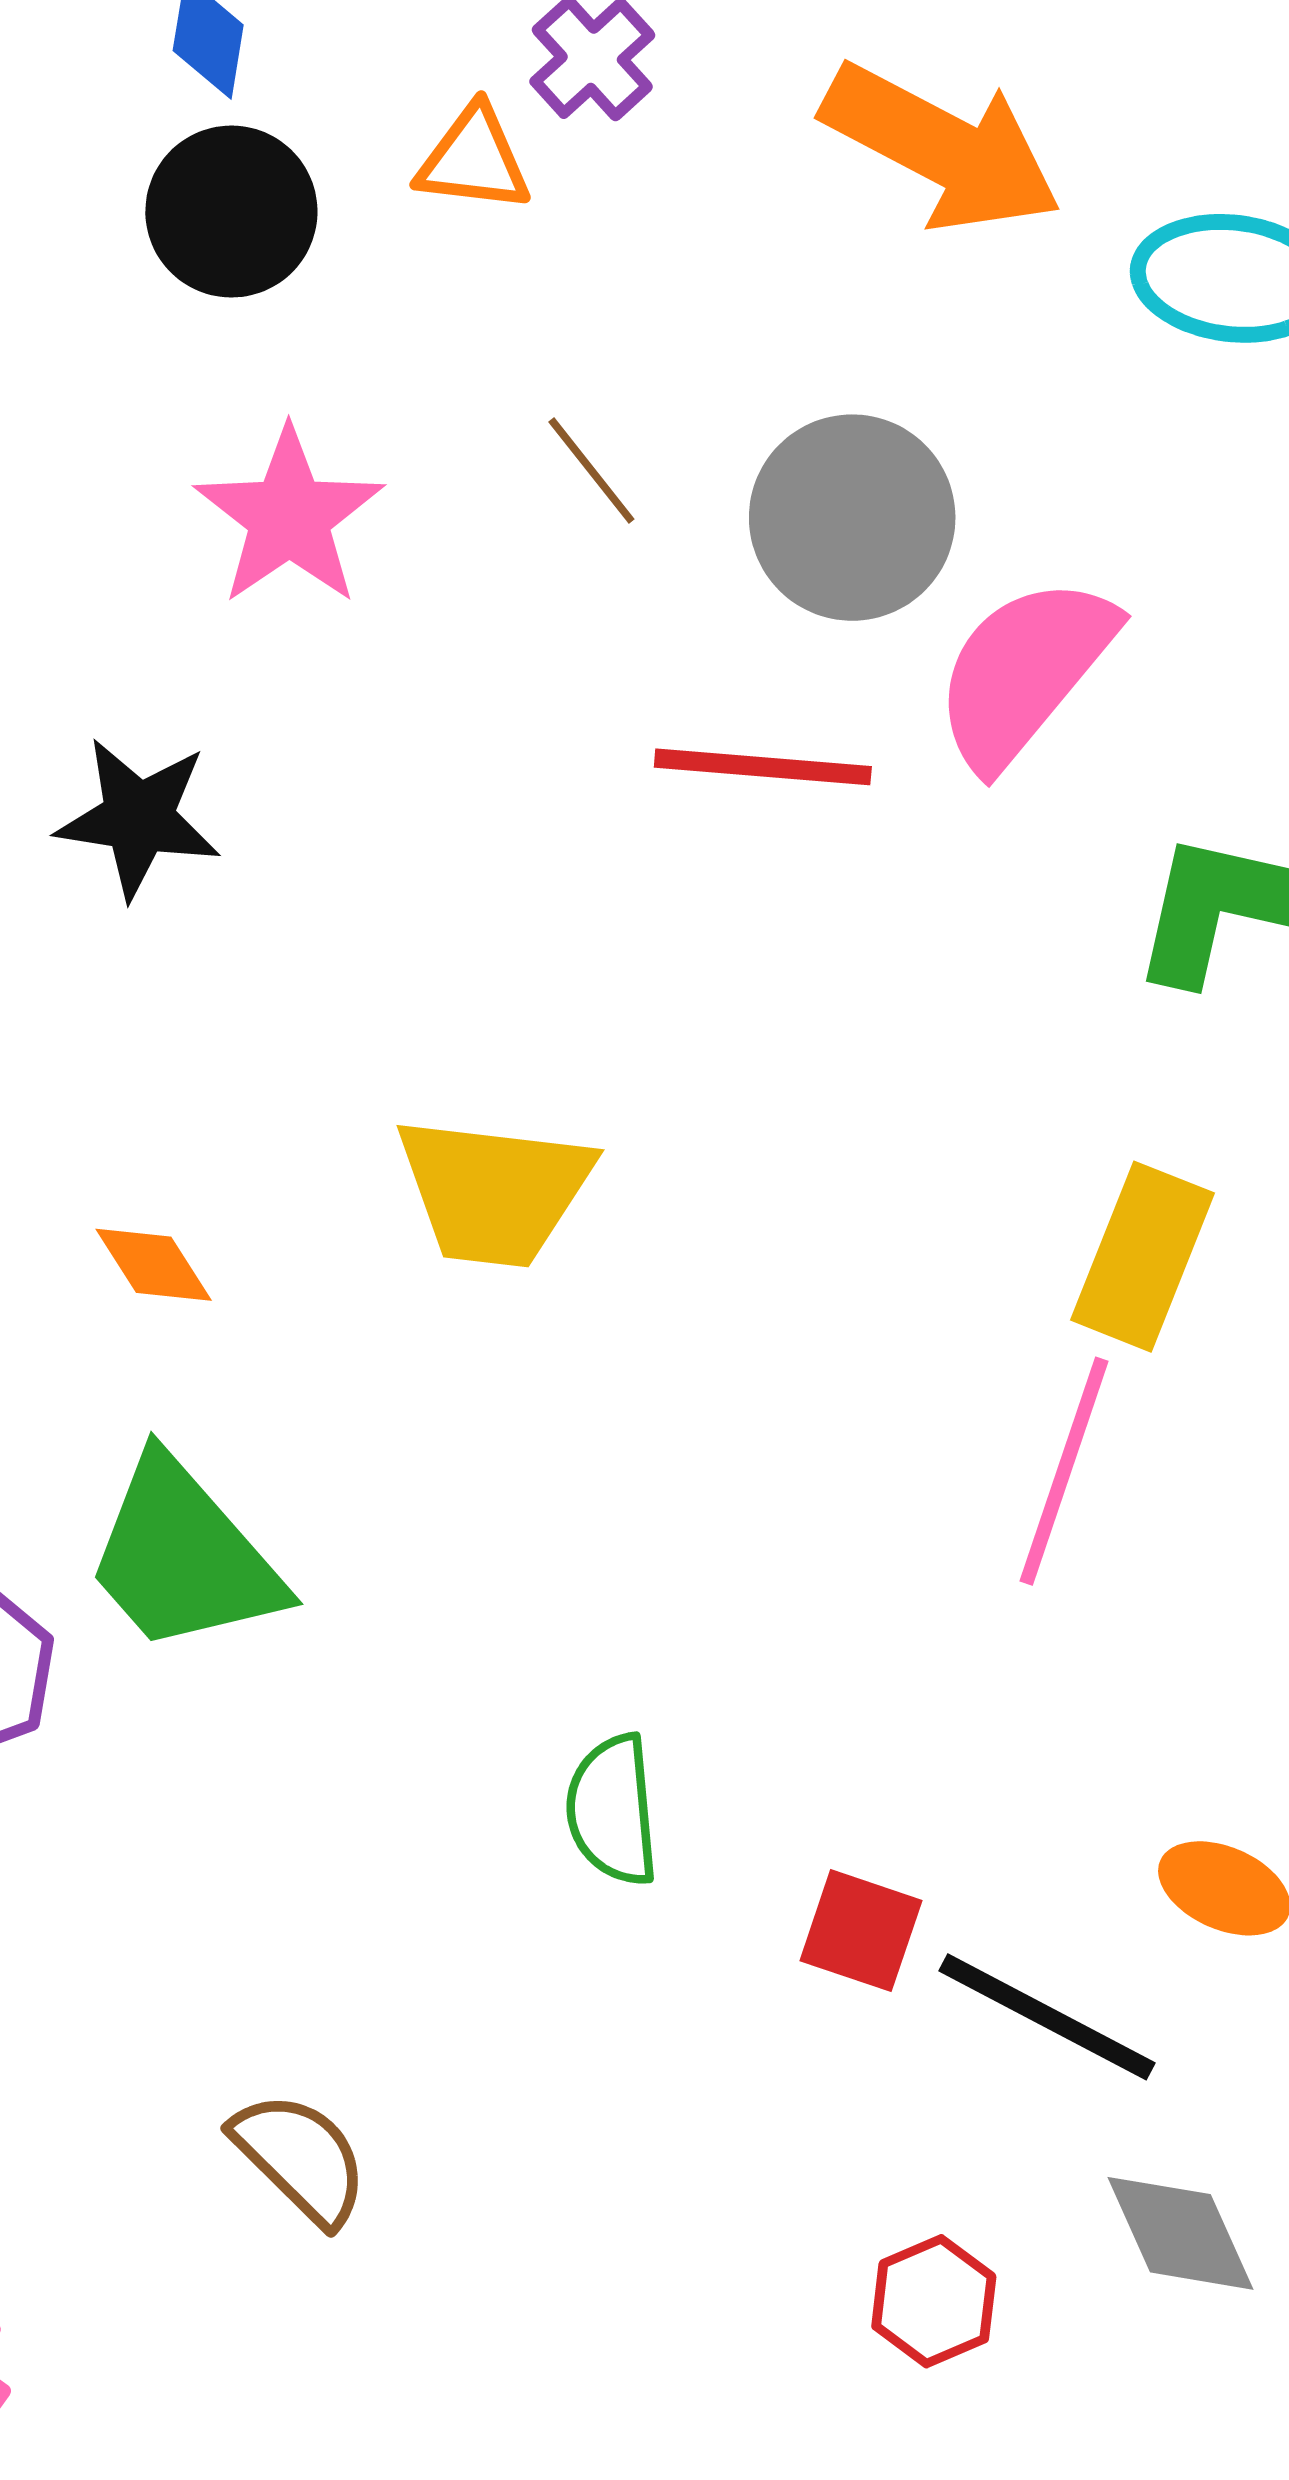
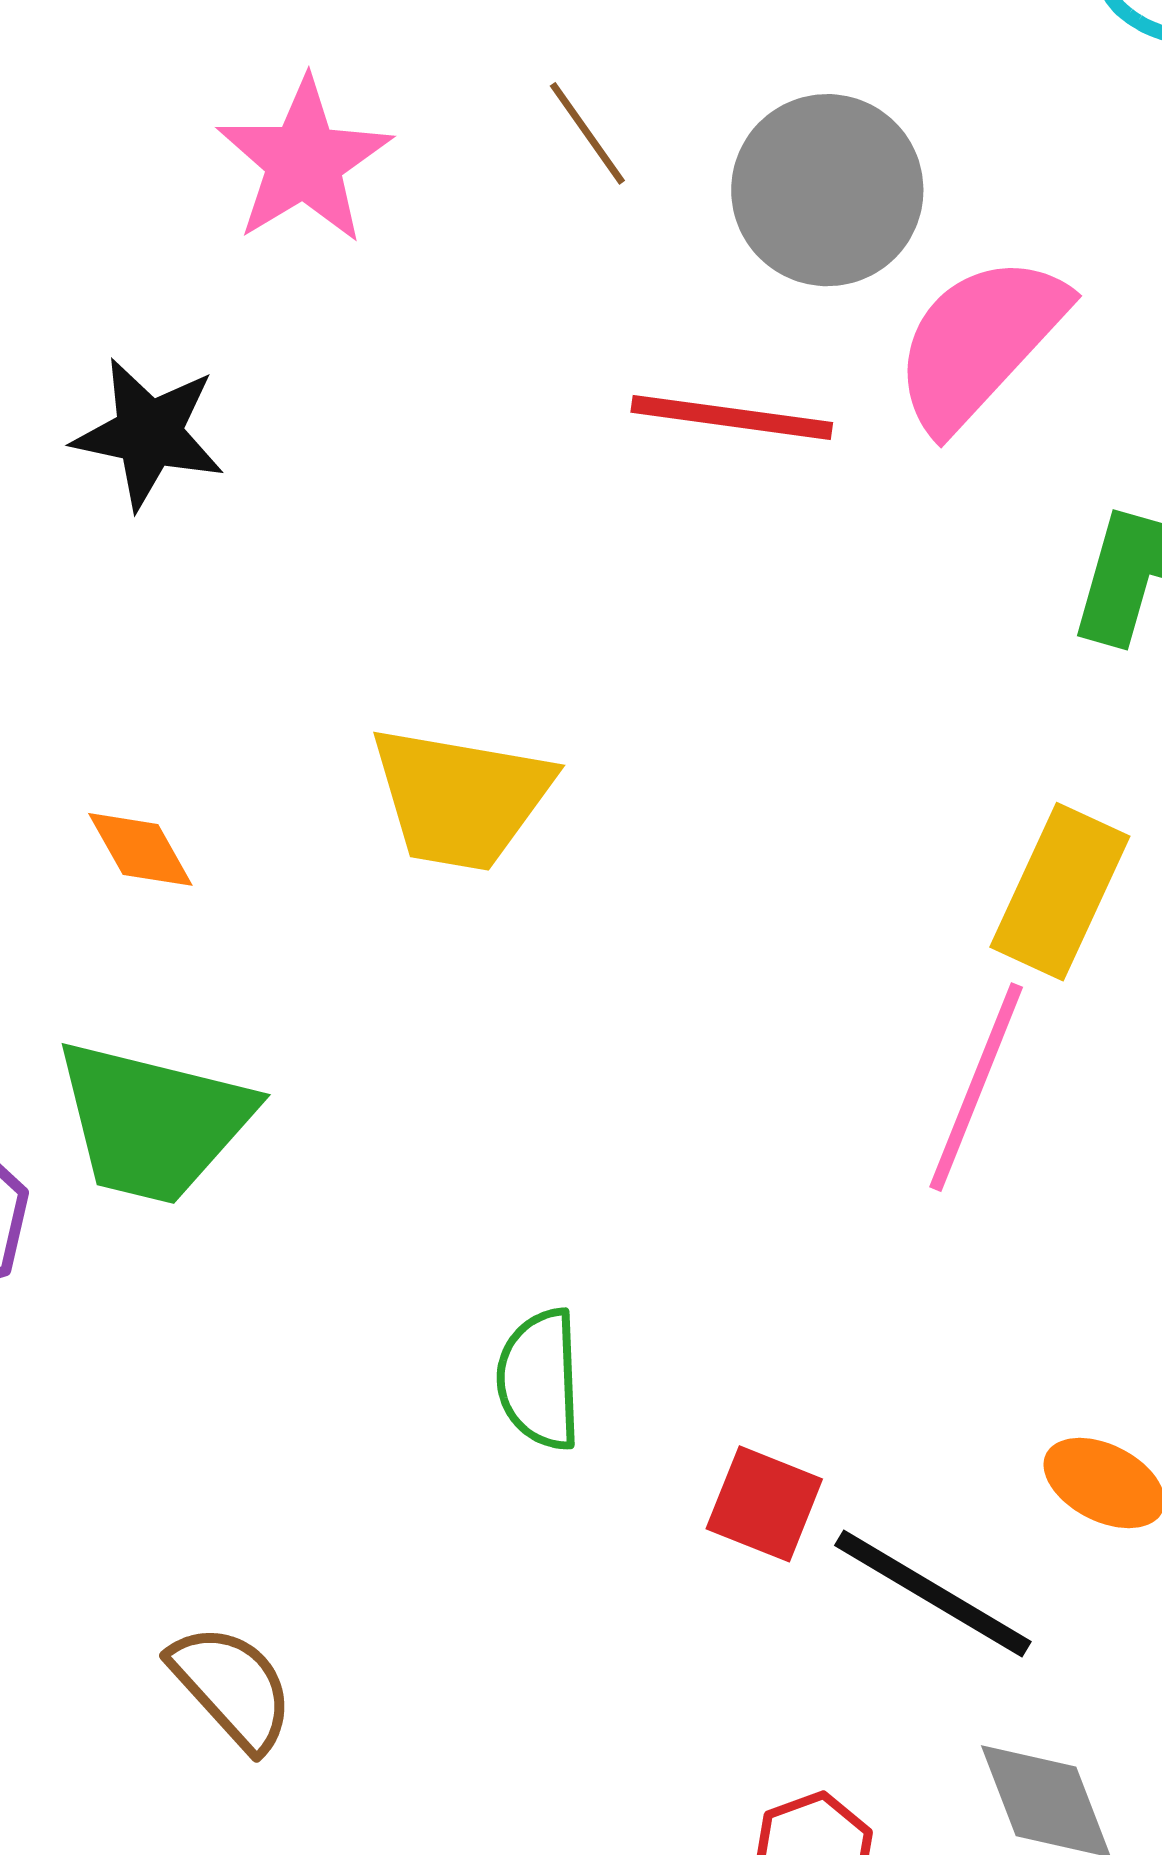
green trapezoid: (183, 1556) -> (153, 1122), turned -38

